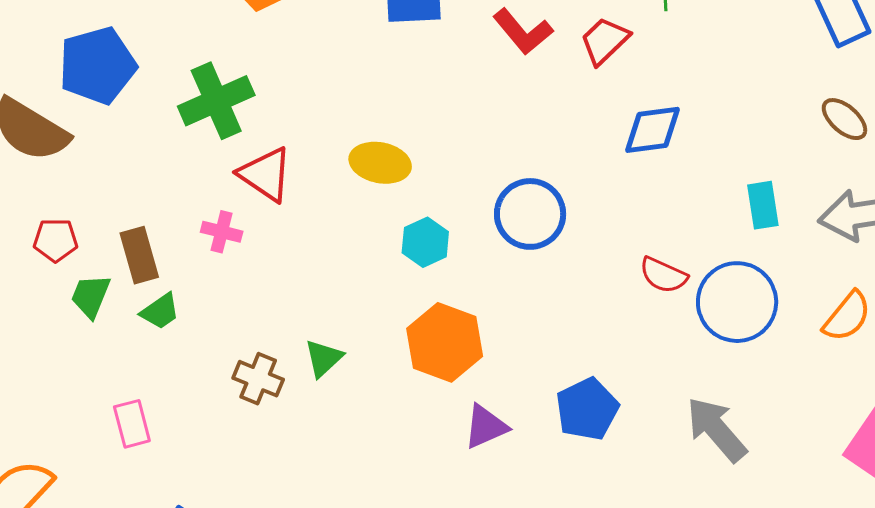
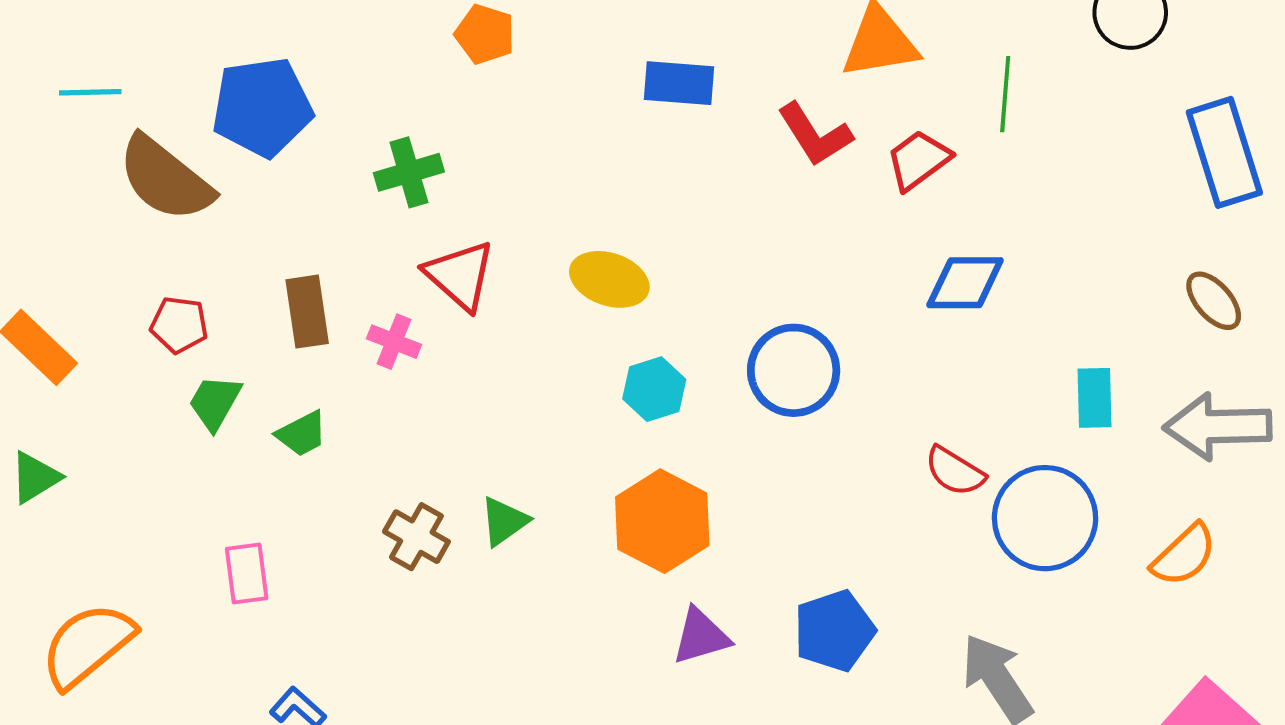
green cross: (216, 101) -> (409, 172), size x0.7
brown rectangle: (139, 255) -> (307, 312), moved

